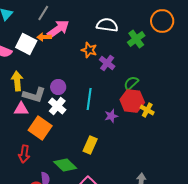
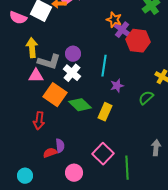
orange star: (89, 50) -> (114, 20), moved
green semicircle: (131, 83) -> (146, 98), moved
red hexagon: (132, 101) -> (138, 41), moved
purple star: (111, 116) -> (117, 86), moved
green diamond: (65, 165) -> (80, 105), moved

